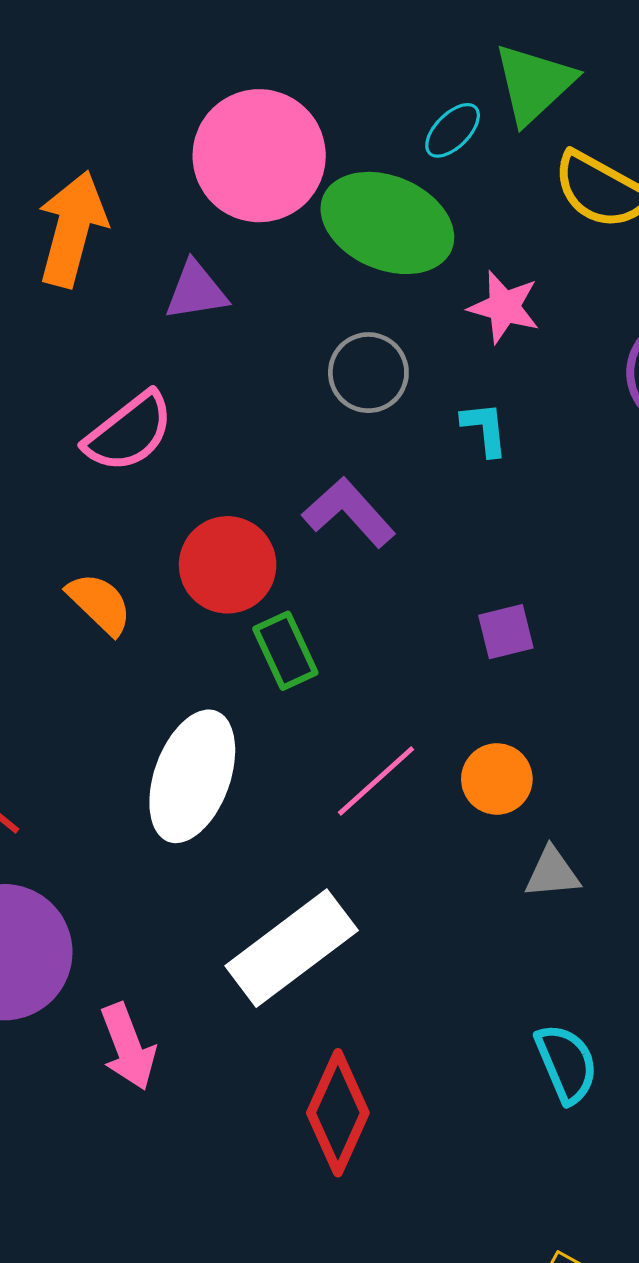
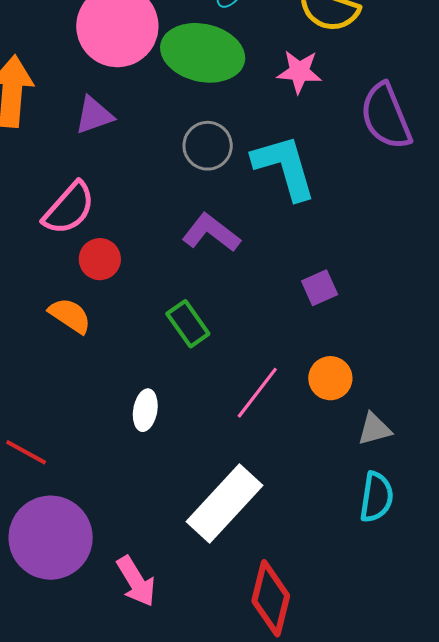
pink star: (504, 307) -> (299, 72), moved
cyan L-shape: (485, 429) -> (284, 167), size x2.0
red circle: (228, 565) -> (100, 259), moved, size x0.7
white ellipse: (192, 776) -> (145, 410), size x0.5
cyan semicircle: (566, 1063) -> (376, 497), moved, turned 42

